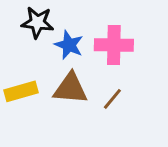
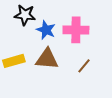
brown line: (112, 99) -> (84, 66), moved

